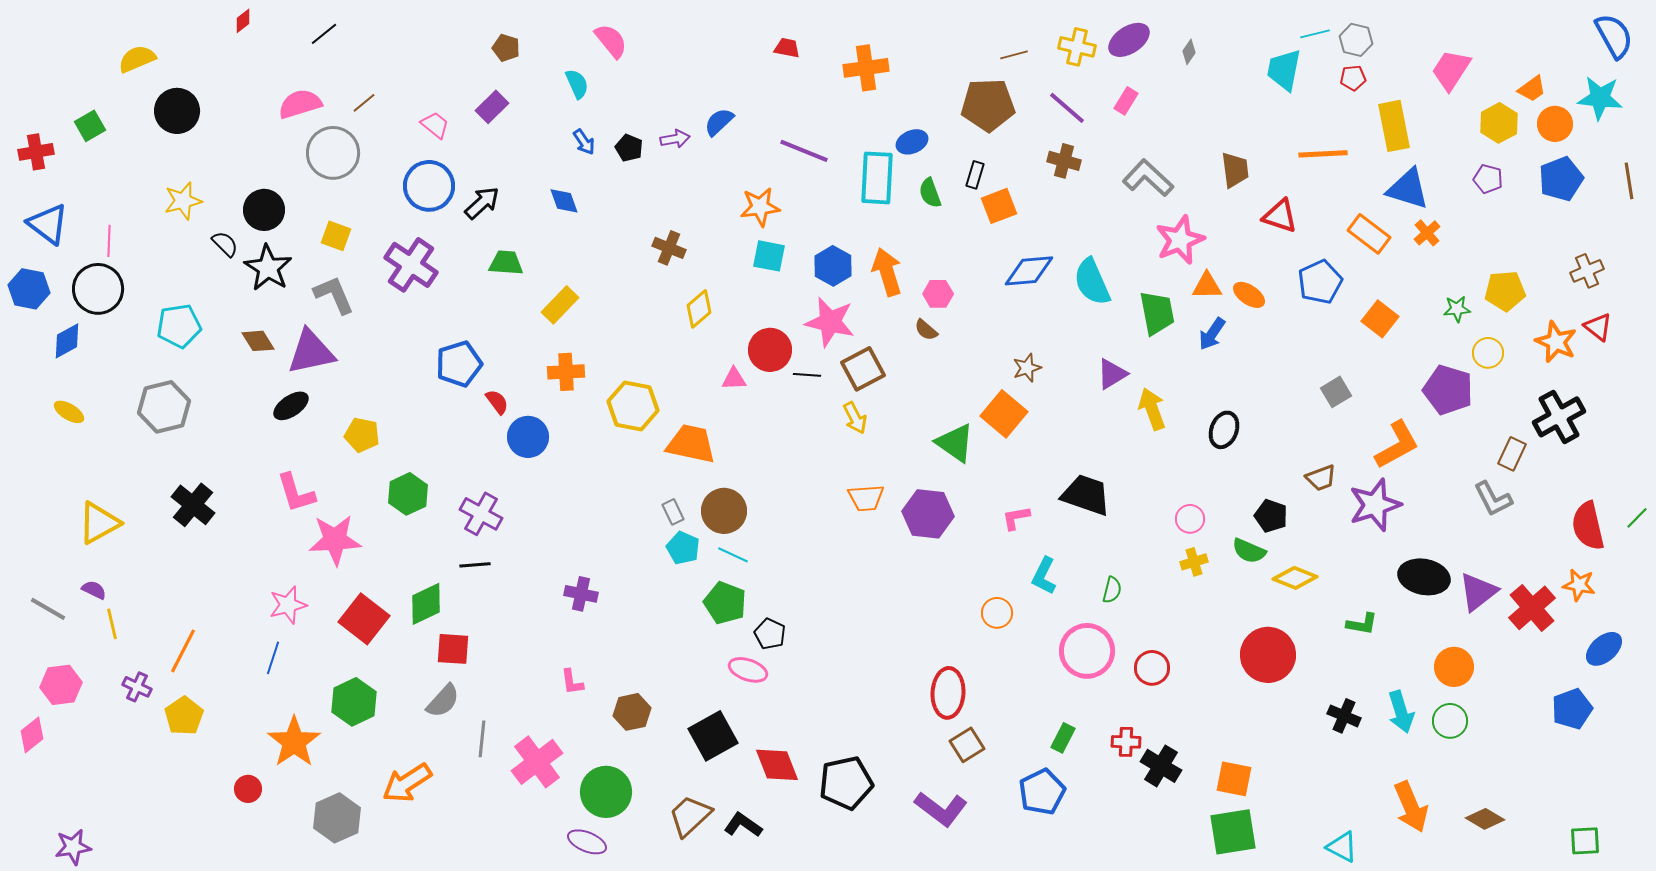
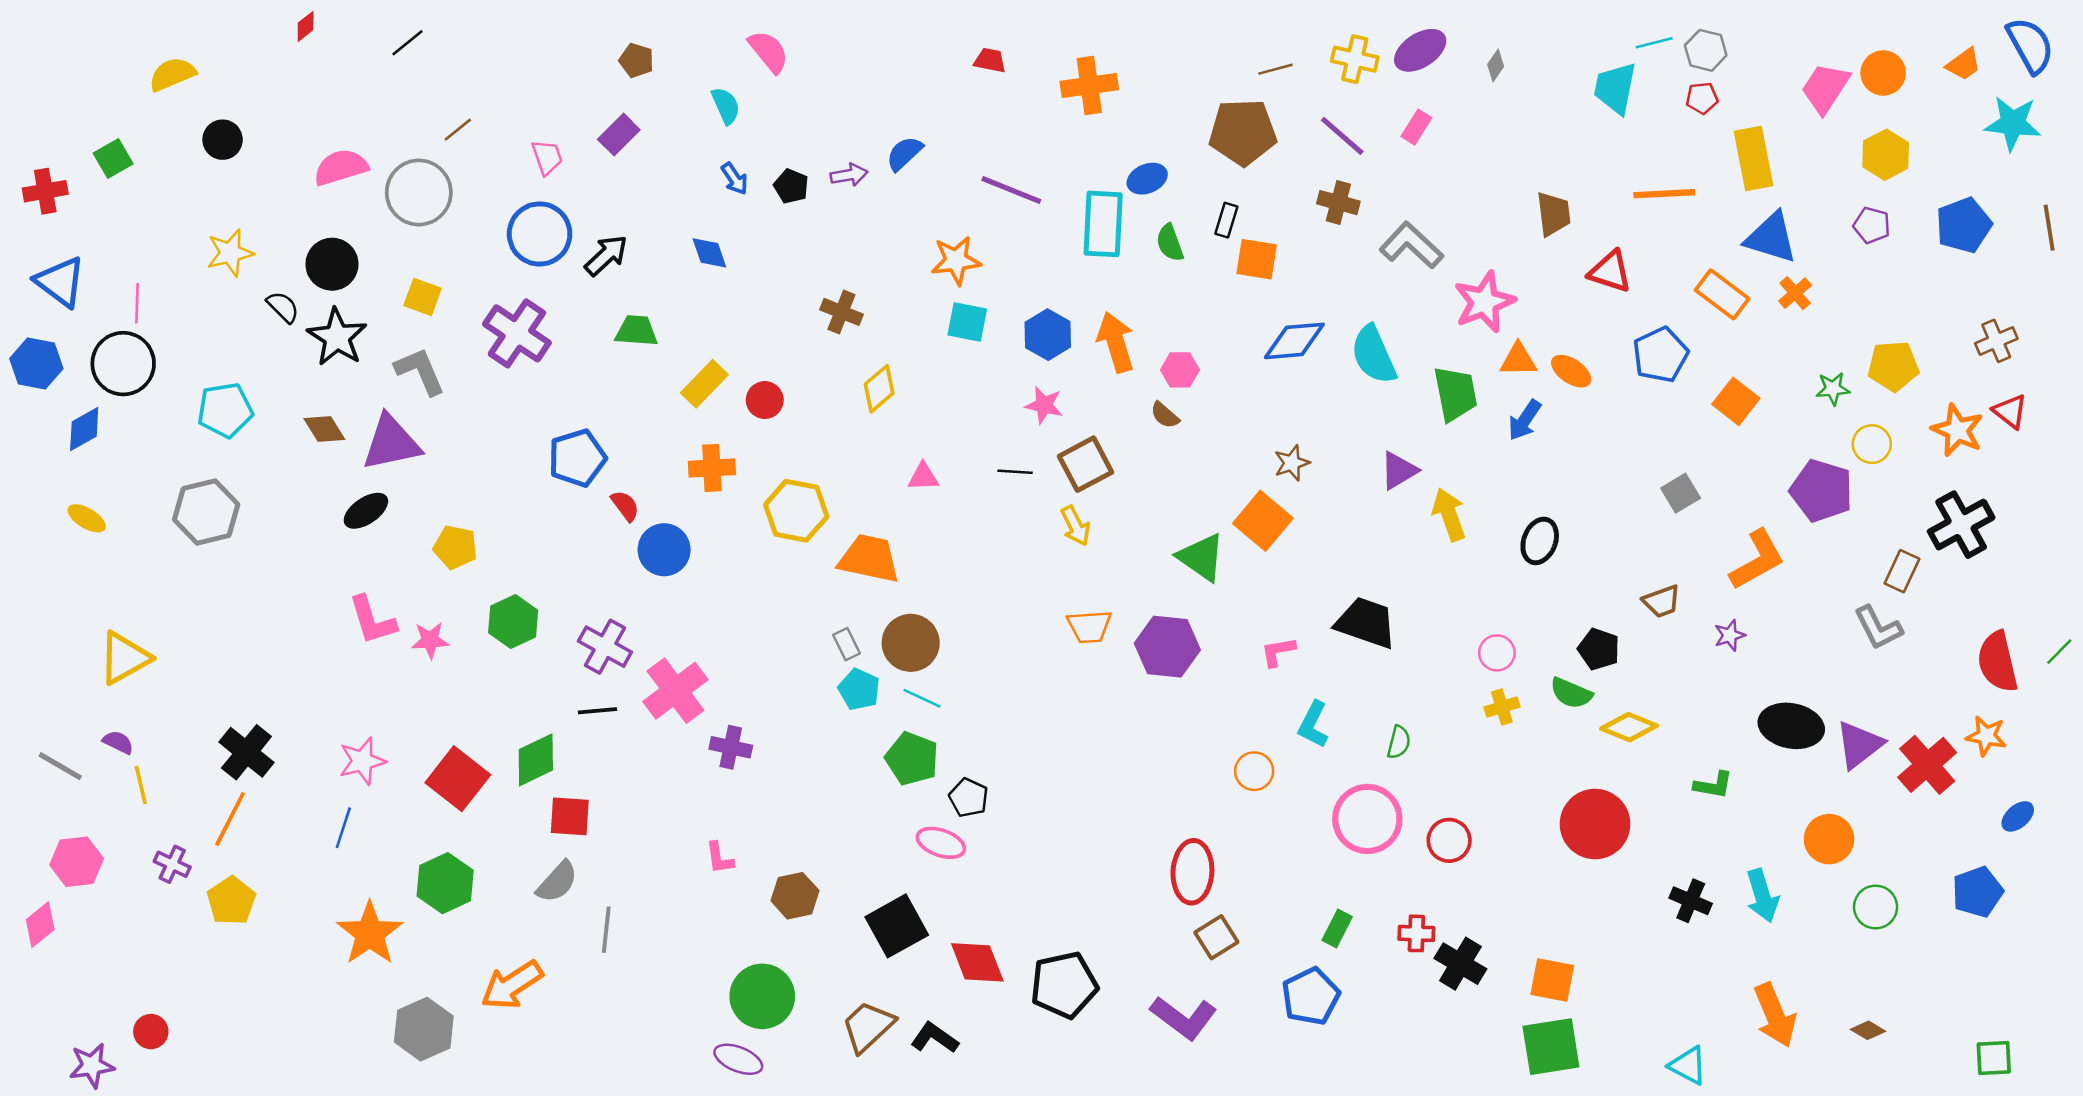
orange trapezoid: (1532, 89) -> (1964, 64), moved
pink semicircle: (300, 104) -> (341, 167), moved
black circle: (177, 111) -> (223, 140), size x0.7
orange circle: (1555, 124) -> (1883, 73), moved
pink trapezoid: (435, 125) -> (547, 157), turned 32
gray L-shape: (1148, 178) -> (1411, 245), moved
orange square: (999, 206) -> (1257, 259), turned 30
pink star: (830, 322) -> (1044, 405), size x0.6
red circle: (770, 350) -> (765, 400), moved, size x0.7
black cross: (193, 505) -> (246, 752), moved
purple star: (1375, 505) -> (1730, 635), size x0.5
pink star: (335, 540) -> (430, 640), moved, size x0.6
blue ellipse: (1604, 649) -> (2018, 816), size x0.7
green circle: (1450, 721) -> (1876, 907), moved
pink cross: (537, 762) -> (675, 691), moved
red circle: (248, 789) -> (151, 1032), moved
brown diamond: (1485, 819) -> (1868, 1030), size x0.7

